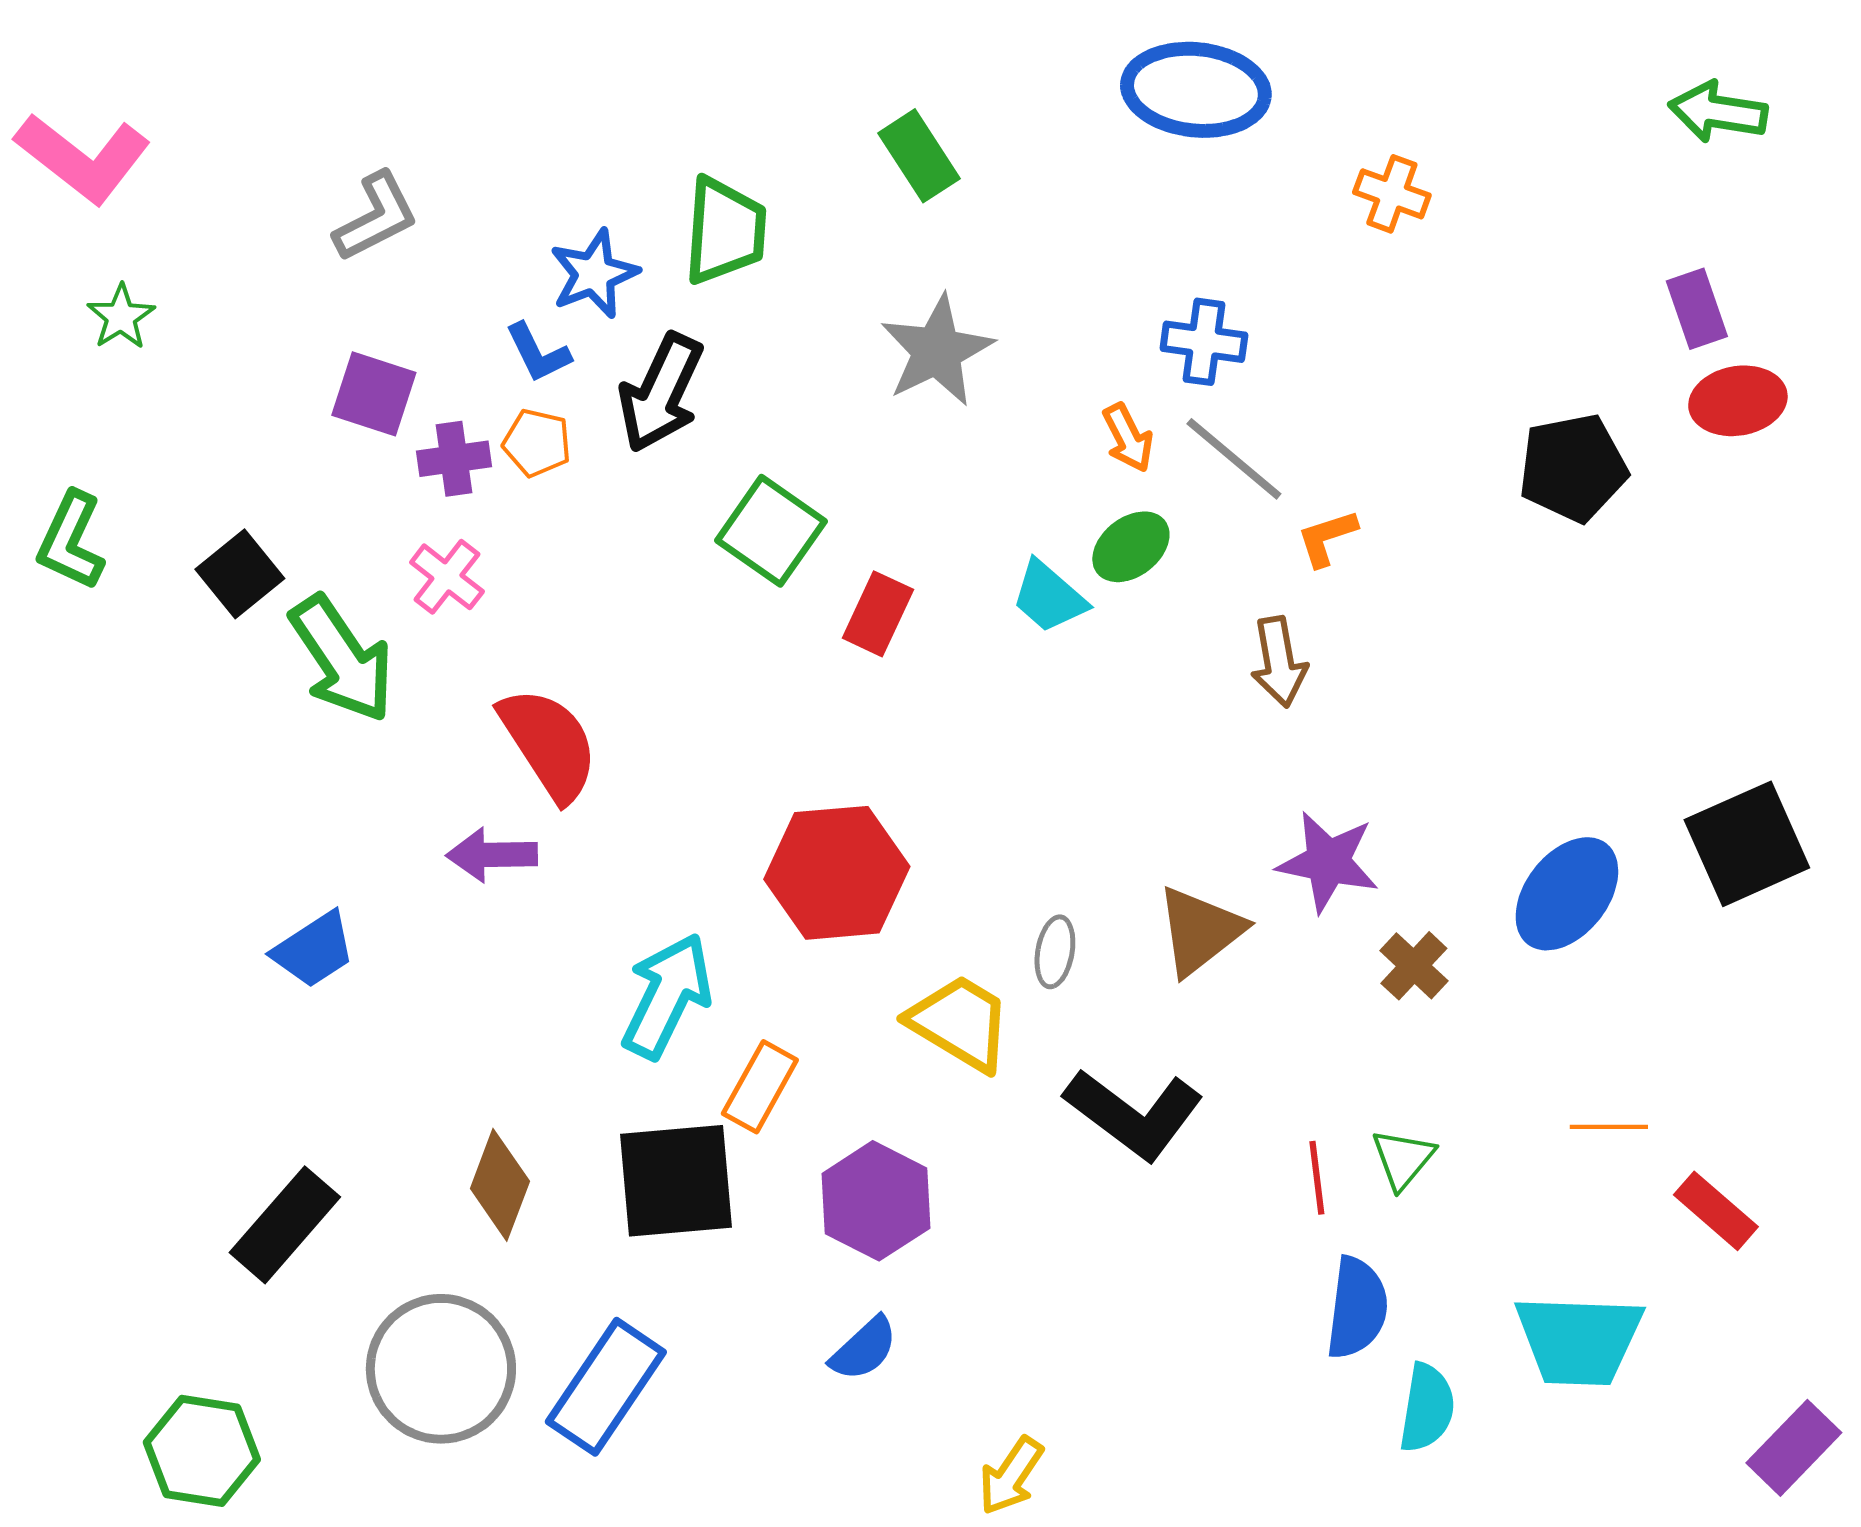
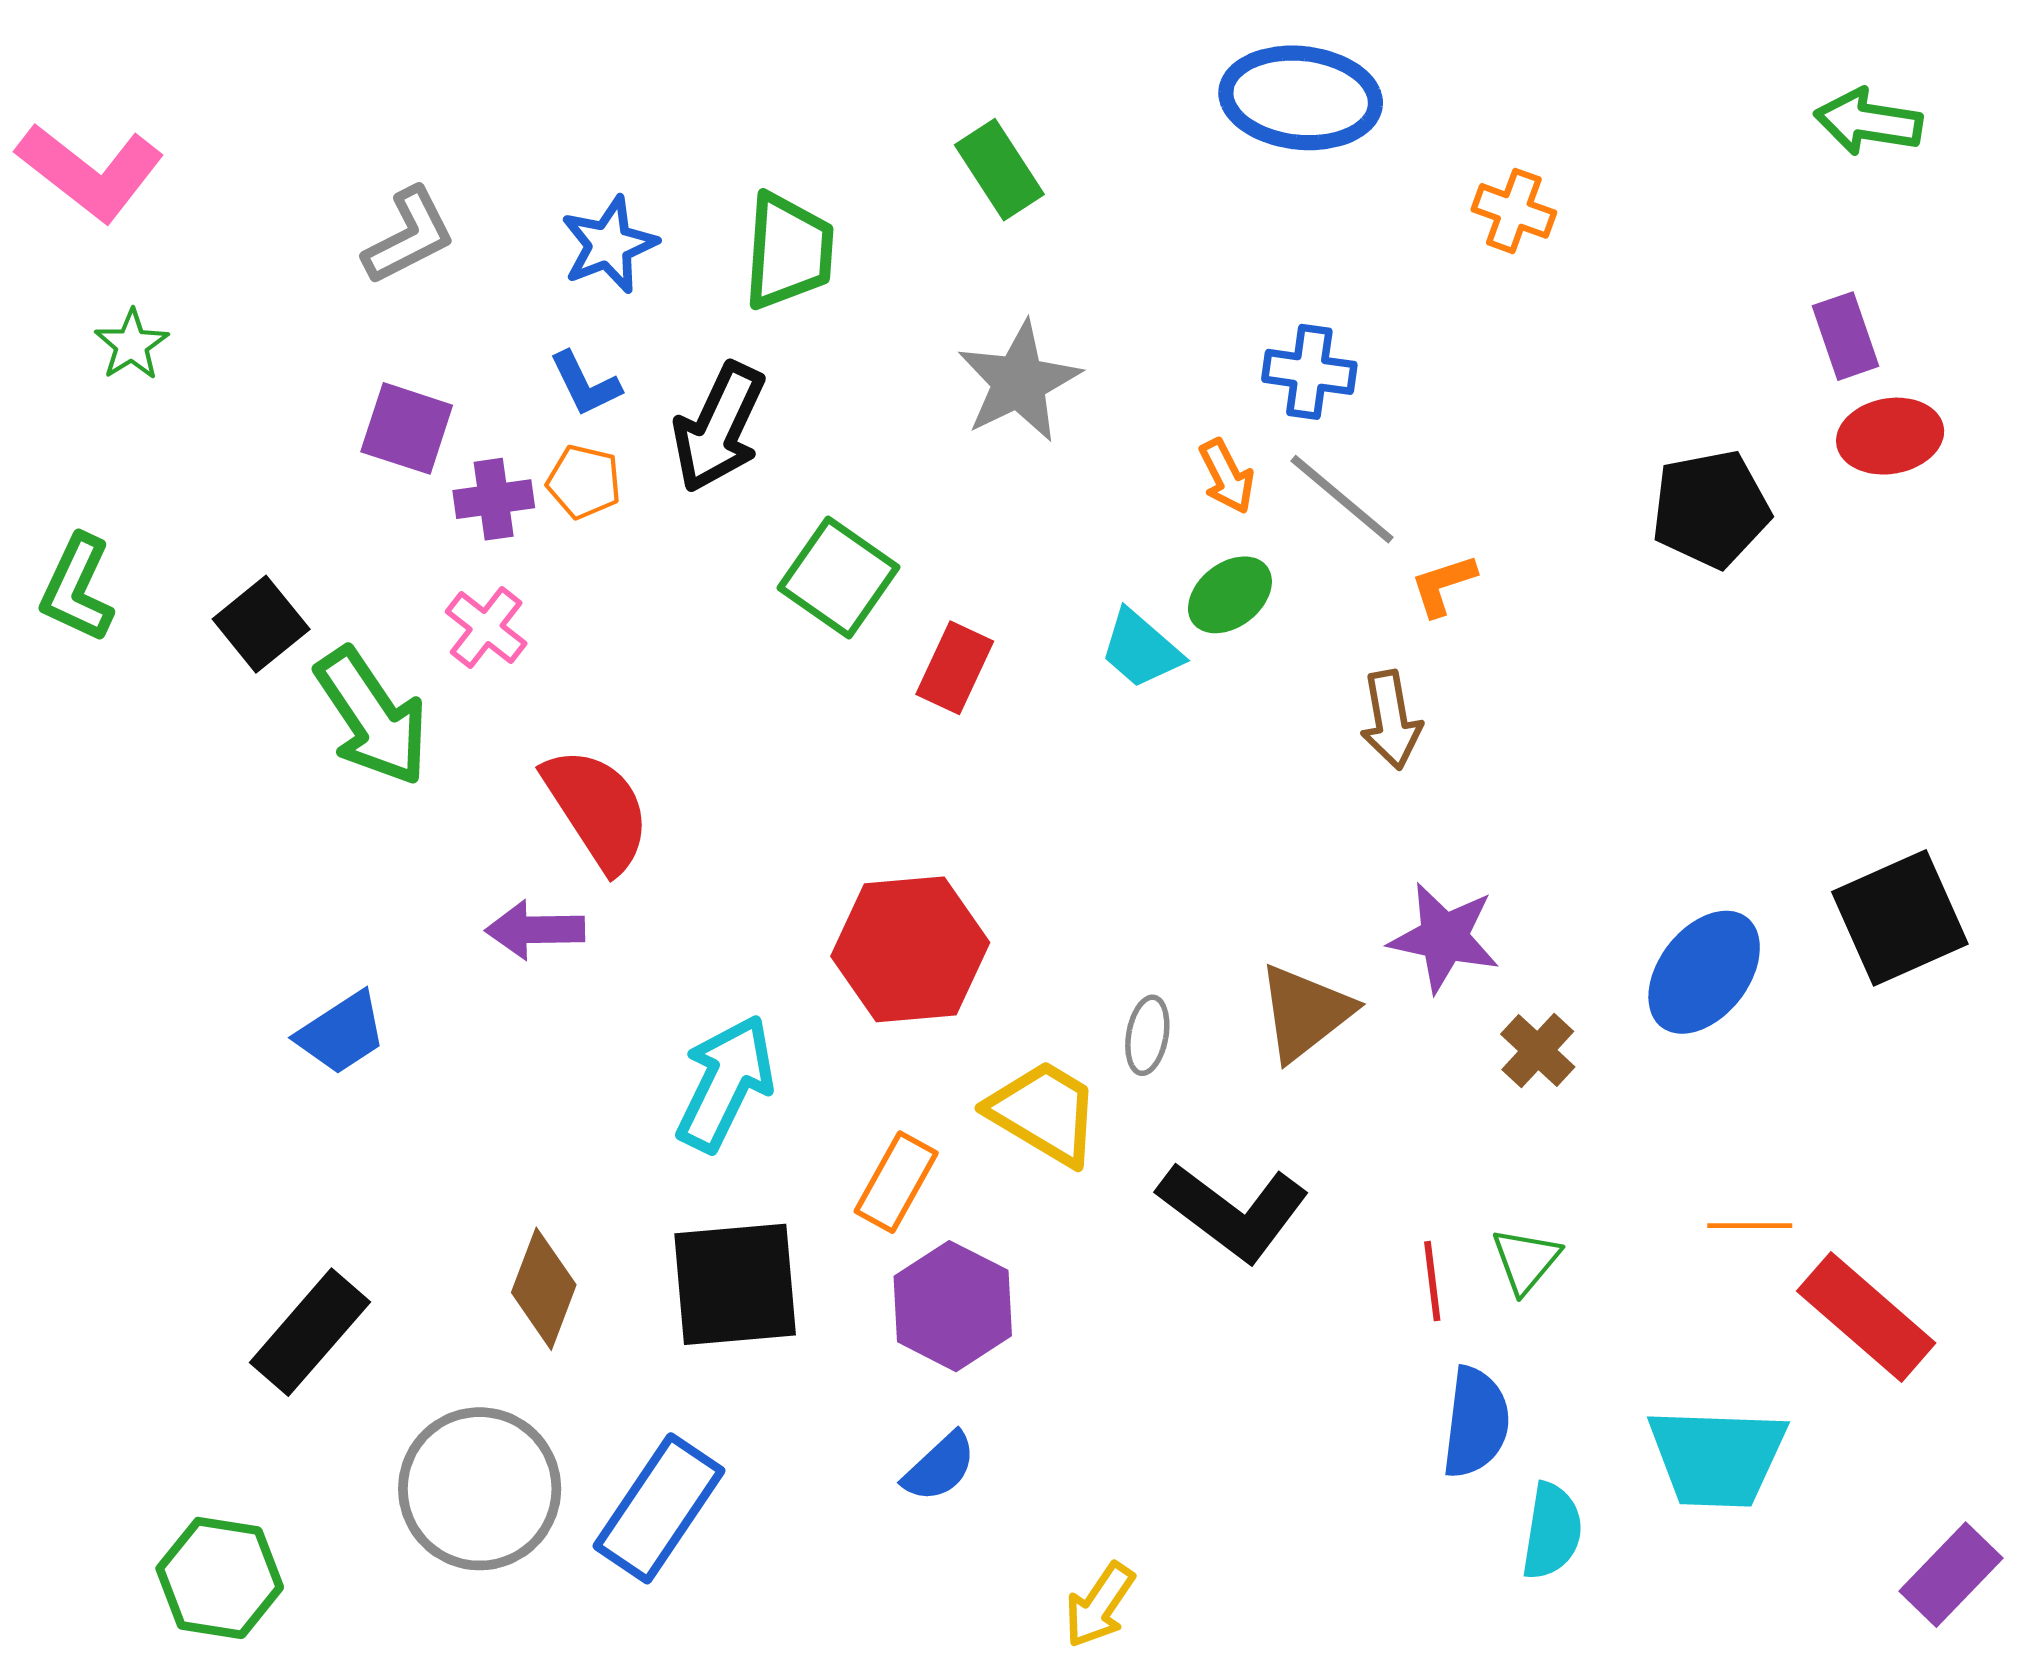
blue star: (594, 274) -> (609, 245), moved
orange rectangle: (760, 1087) -> (896, 1182), moved
red rectangle: (1716, 1211) -> (1866, 1317), size x1.5

